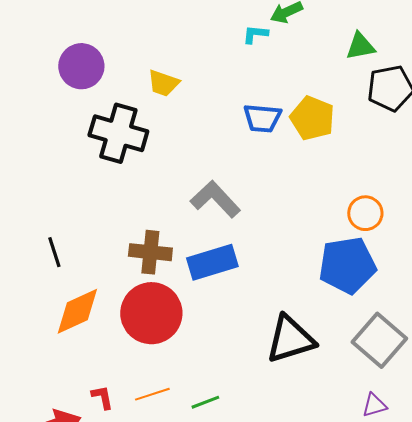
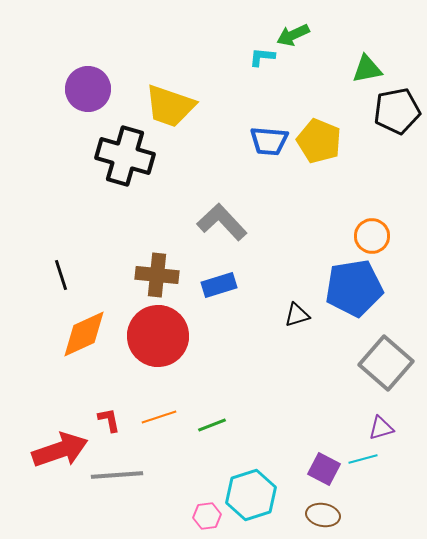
yellow trapezoid: (163, 83) -> (170, 106), size x1.6
blue rectangle: (212, 262) -> (219, 285), size x0.7
black triangle: (290, 339) -> (297, 315), moved, size x0.5

